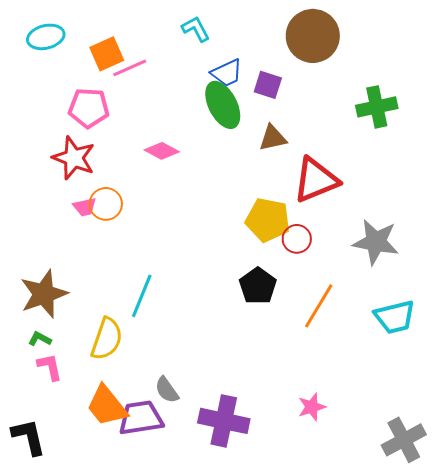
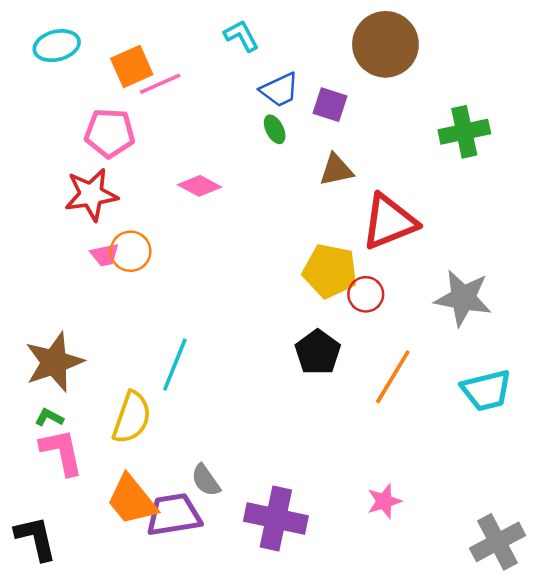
green ellipse: (223, 105) -> (275, 129), size x0.5
red star: (74, 158) -> (91, 195), turned -30
pink L-shape: (50, 367) -> (62, 452), size x1.4

